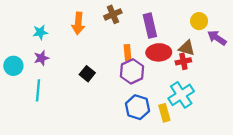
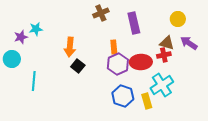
orange arrow: (78, 23) -> (70, 47), moved
purple arrow: (217, 38) -> (189, 43), moved
red ellipse: (159, 52) -> (141, 62), moved
purple star: (41, 58) -> (21, 37), moved

